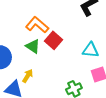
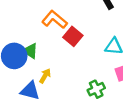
green triangle: (33, 46) -> (30, 51), moved

